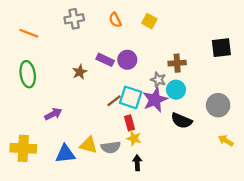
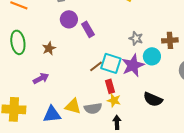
purple rectangle: (105, 60) -> (88, 29), turned 35
purple circle: (127, 60) -> (69, 19), moved
brown cross: (177, 63) -> (170, 40), moved
brown star: (80, 72) -> (49, 48), moved
gray star: (158, 80) -> (136, 38), moved
black semicircle: (182, 121) -> (153, 99), moved

